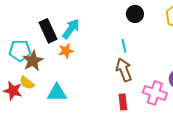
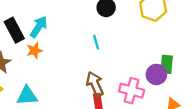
brown arrow: (124, 70) -> (95, 84), moved

